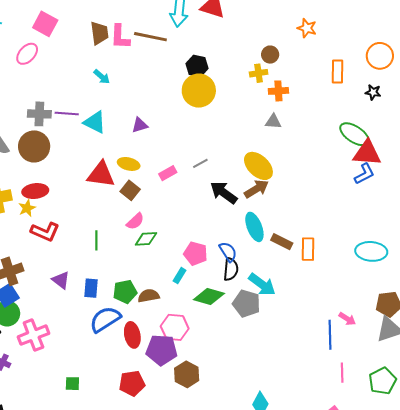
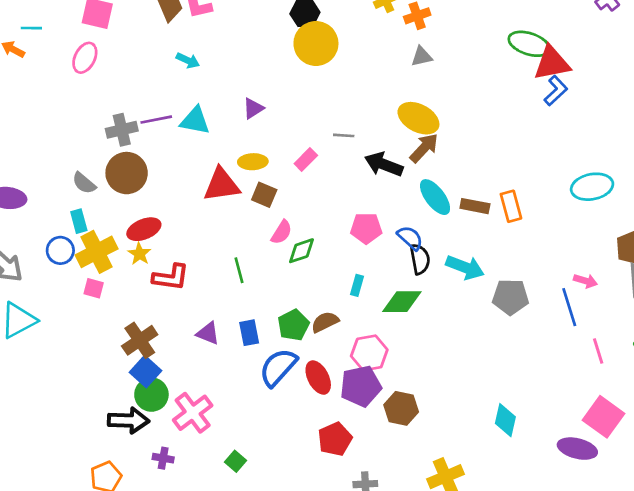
gray line: (200, 163) -> (344, 135), turned 49
pink pentagon: (195, 253) -> (366, 228), moved
gray pentagon: (246, 304) -> (510, 297), moved
green square: (72, 384) -> (236, 461), moved, turned -35

